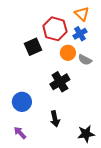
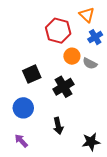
blue cross: (80, 34) -> (95, 37), moved
black square: (33, 47) -> (32, 74), moved

